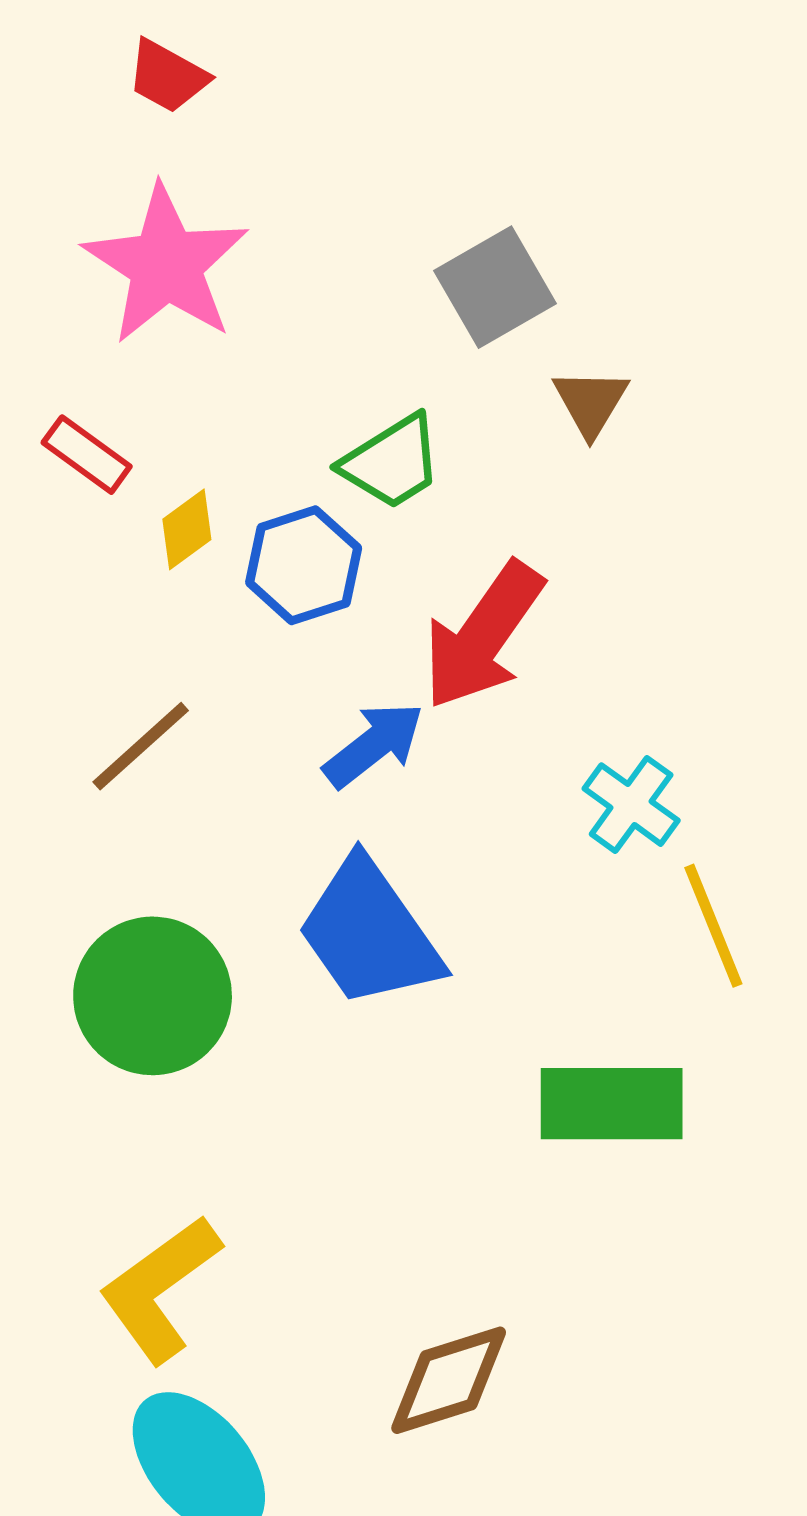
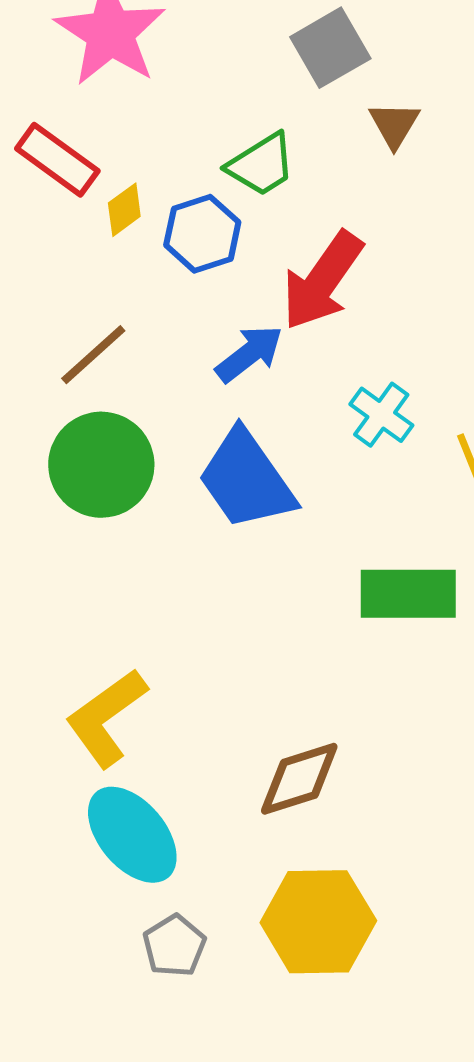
red rectangle: (87, 455) -> (57, 160), size x1.4
cyan cross: (631, 805) -> (381, 415), moved
green circle: (153, 996) -> (101, 465), moved

